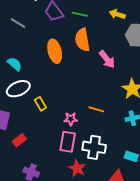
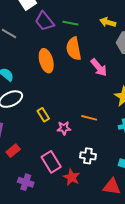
yellow rectangle: (40, 104) -> (43, 115), moved
pink rectangle: (68, 142) -> (51, 162), moved, turned -40
white cross: (94, 147) -> (88, 156), size x0.7

